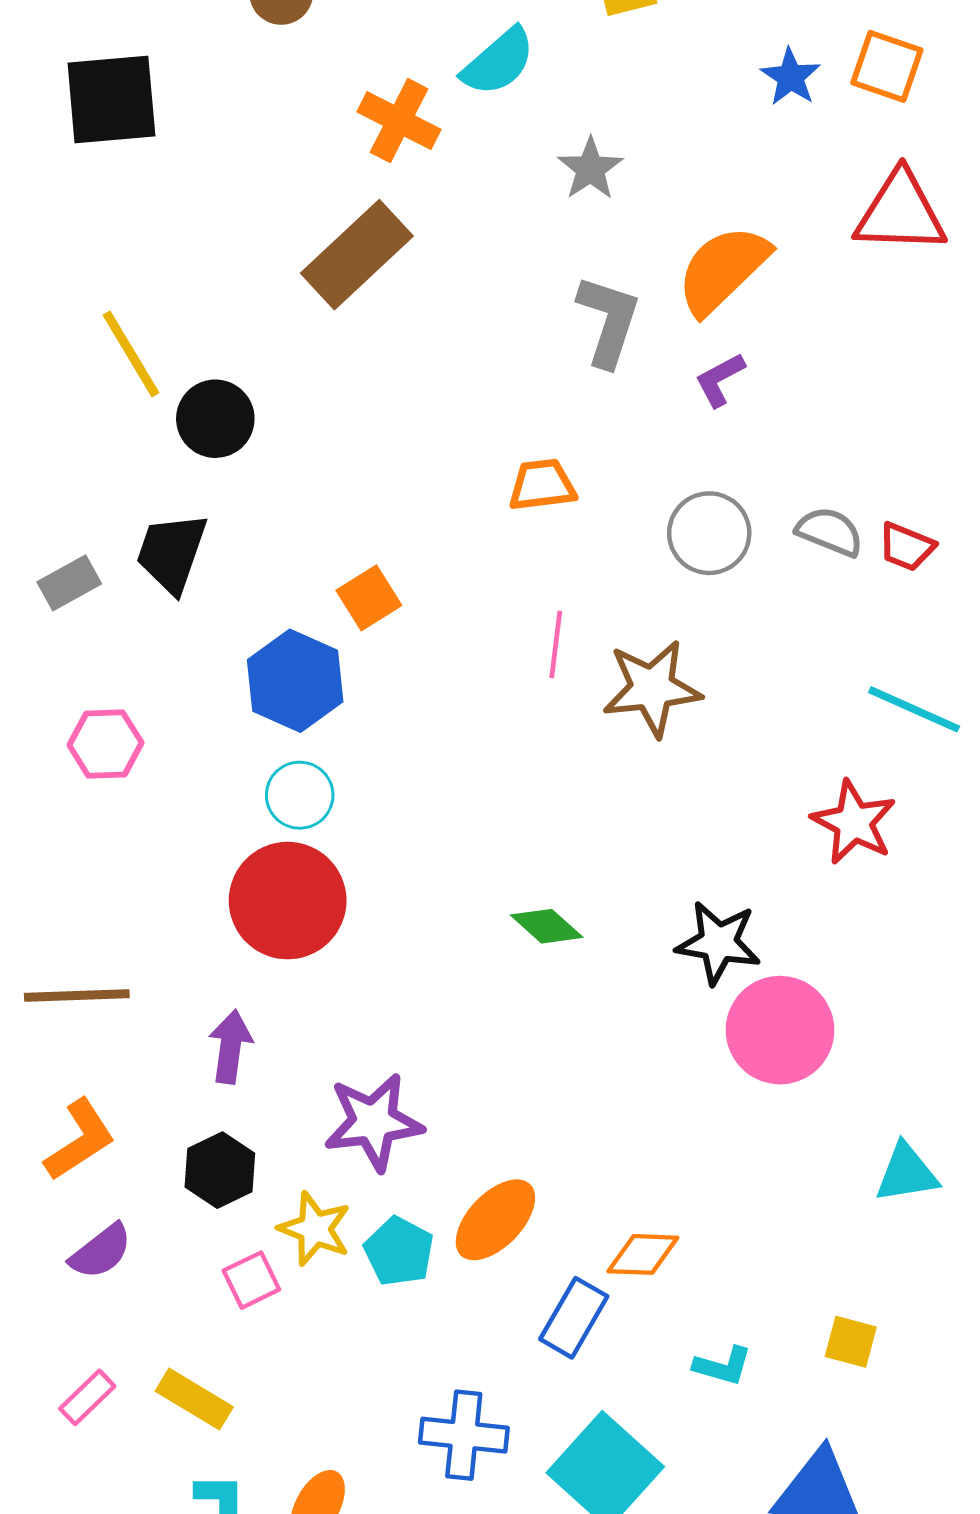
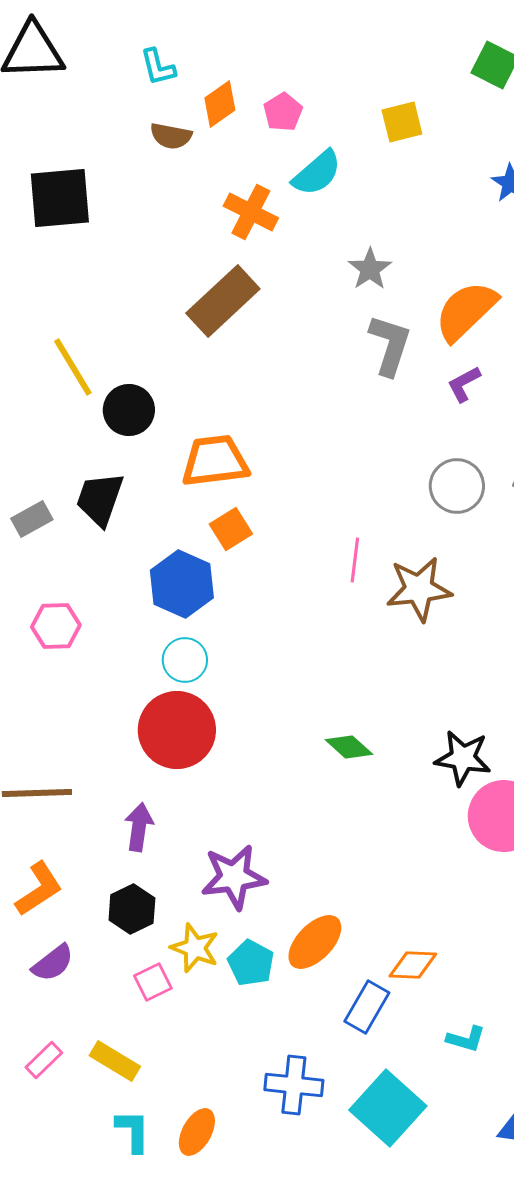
gray star: (590, 169) -> (370, 269), moved
orange trapezoid: (542, 485) -> (215, 461), moved, size x1.5

